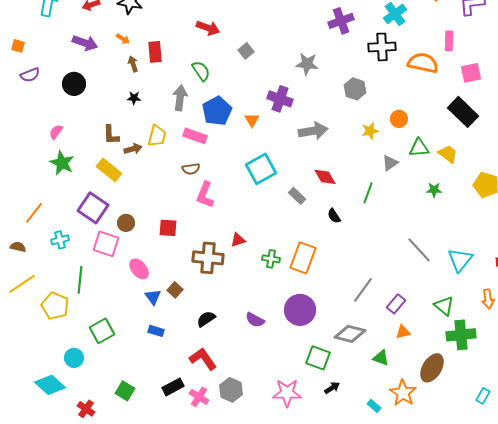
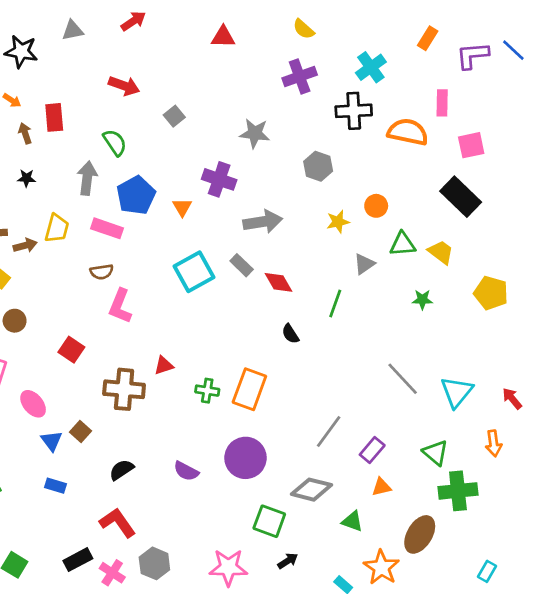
gray rectangle: (297, 196) -> (242, 265), moved
brown circle: (126, 223) -> (15, 321), moved
red square: (168, 228) -> (71, 350), turned 30

